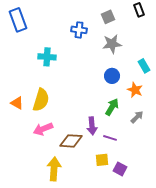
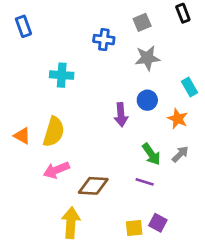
blue rectangle: (18, 20) -> (23, 26), size x0.7
green arrow: (112, 107) -> (151, 154), moved, turned 114
purple arrow: (92, 126) -> (121, 115), moved
yellow square: (102, 160) -> (134, 228), moved

